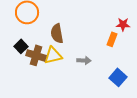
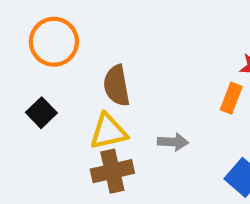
brown cross: (36, 55) -> (112, 171), moved, turned -30

